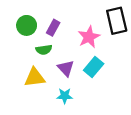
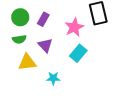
green semicircle: (44, 50) -> (19, 39), moved
purple triangle: (66, 68) -> (45, 45), moved

